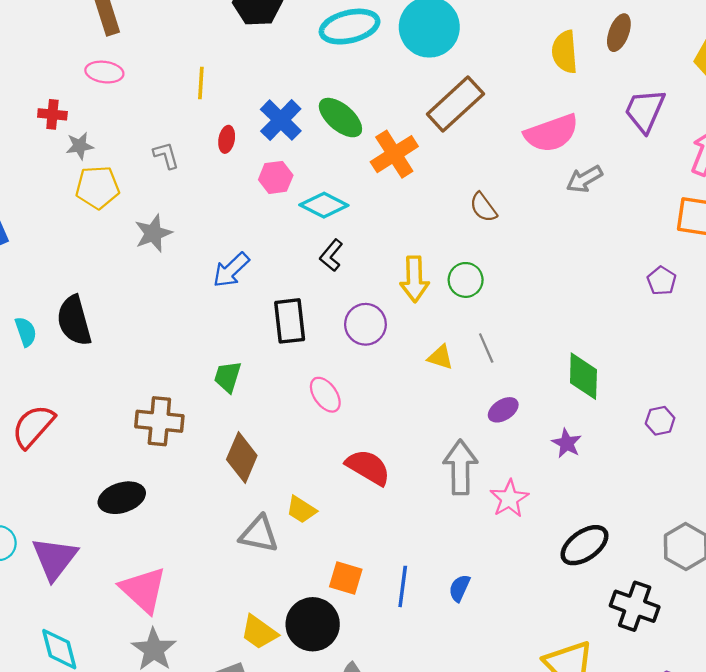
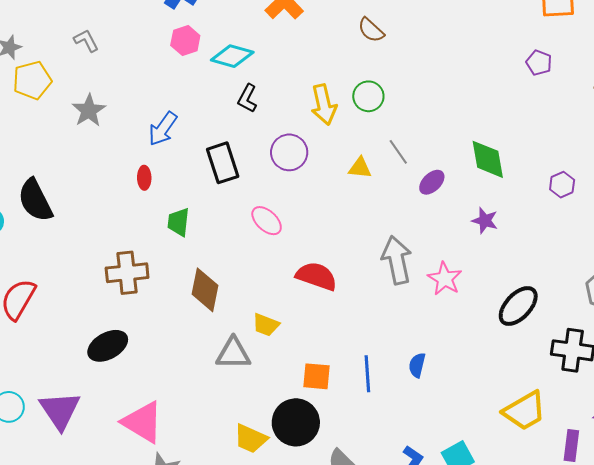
red ellipse: (227, 139) -> (144, 178), moved
purple ellipse: (503, 410) -> (432, 182), moved

